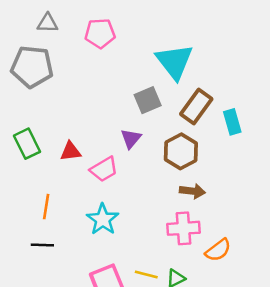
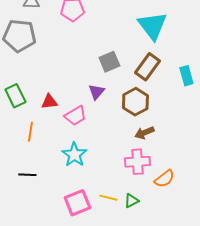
cyan triangle: (174, 62) -> (152, 26), moved
cyan rectangle: (232, 122) -> (186, 76), moved
brown arrow: (192, 191) -> (144, 133), turned 150
orange line: (46, 207) -> (30, 132), moved

